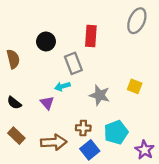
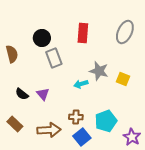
gray ellipse: (137, 21) -> (125, 32), moved
gray rectangle: (73, 63) -> (54, 58), moved
cyan arrow: (62, 86) -> (81, 84), moved
gray star: (100, 95) -> (99, 71), moved
black semicircle: (14, 103) -> (22, 94), moved

